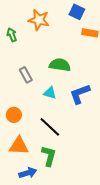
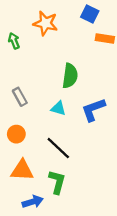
green semicircle: (60, 65) -> (70, 76), turned 90
gray rectangle: (26, 75) -> (20, 97), moved

